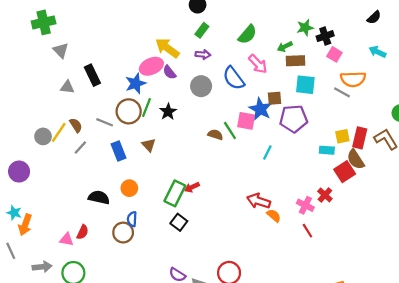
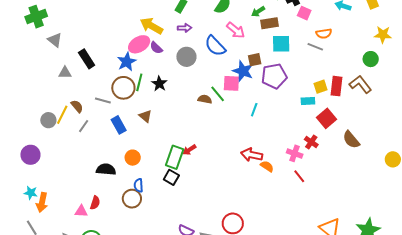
orange semicircle: (353, 79) -> (324, 33), size x0.7
brown semicircle: (356, 159) -> (351, 140), moved
black square: (179, 222) -> (171, 177), moved

